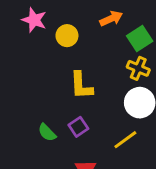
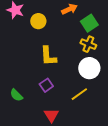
green semicircle: (47, 133) -> (16, 95), moved

